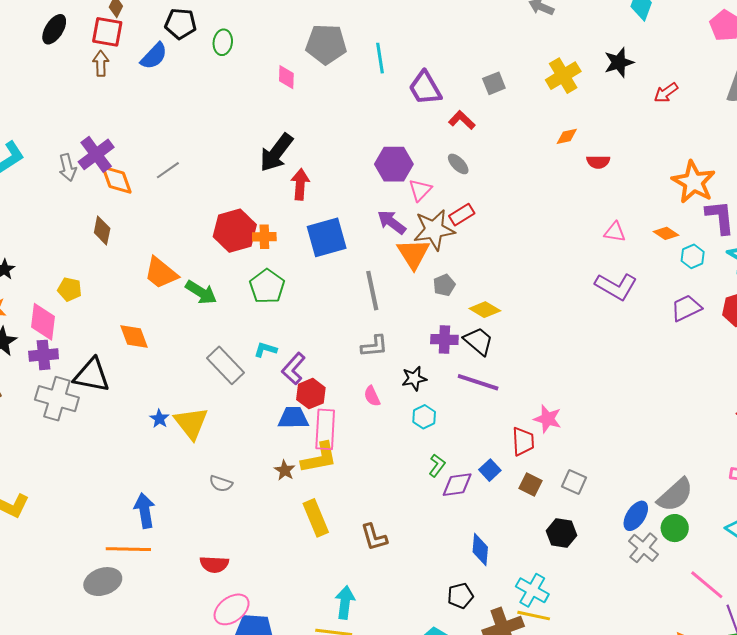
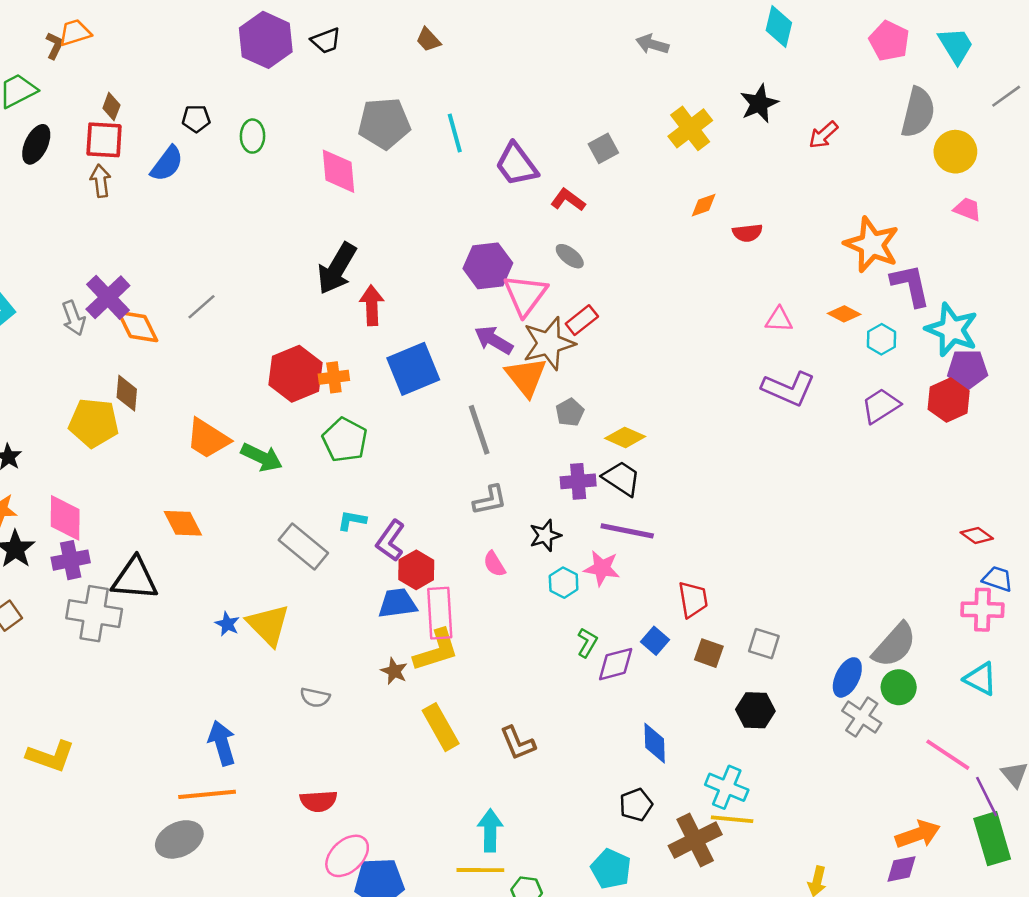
black pentagon: (181, 24) -> (196, 119), size x0.7
pink diamond: (286, 77) -> (339, 171), size x1.5
pink triangle: (420, 190) -> (525, 295), size x1.5
yellow pentagon: (70, 289) -> (94, 423), moved, size x1.6
pink star: (548, 419) -> (602, 568), moved

